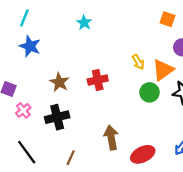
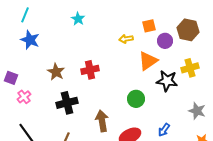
orange square: (168, 19) -> (149, 26), moved, turned -32
yellow arrow: (138, 62) -> (126, 39), moved, turned 112
green circle: (149, 92) -> (136, 99), moved
black cross: (57, 117) -> (67, 103), moved

